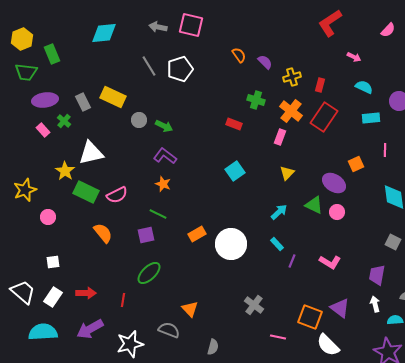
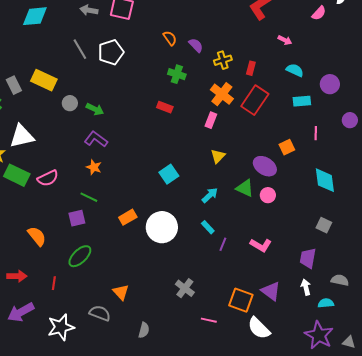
green cross: (256, 100) -> (177, 74), moved
cyan square: (235, 171) -> (169, 174), moved
orange semicircle: (103, 233) -> (37, 236), moved

